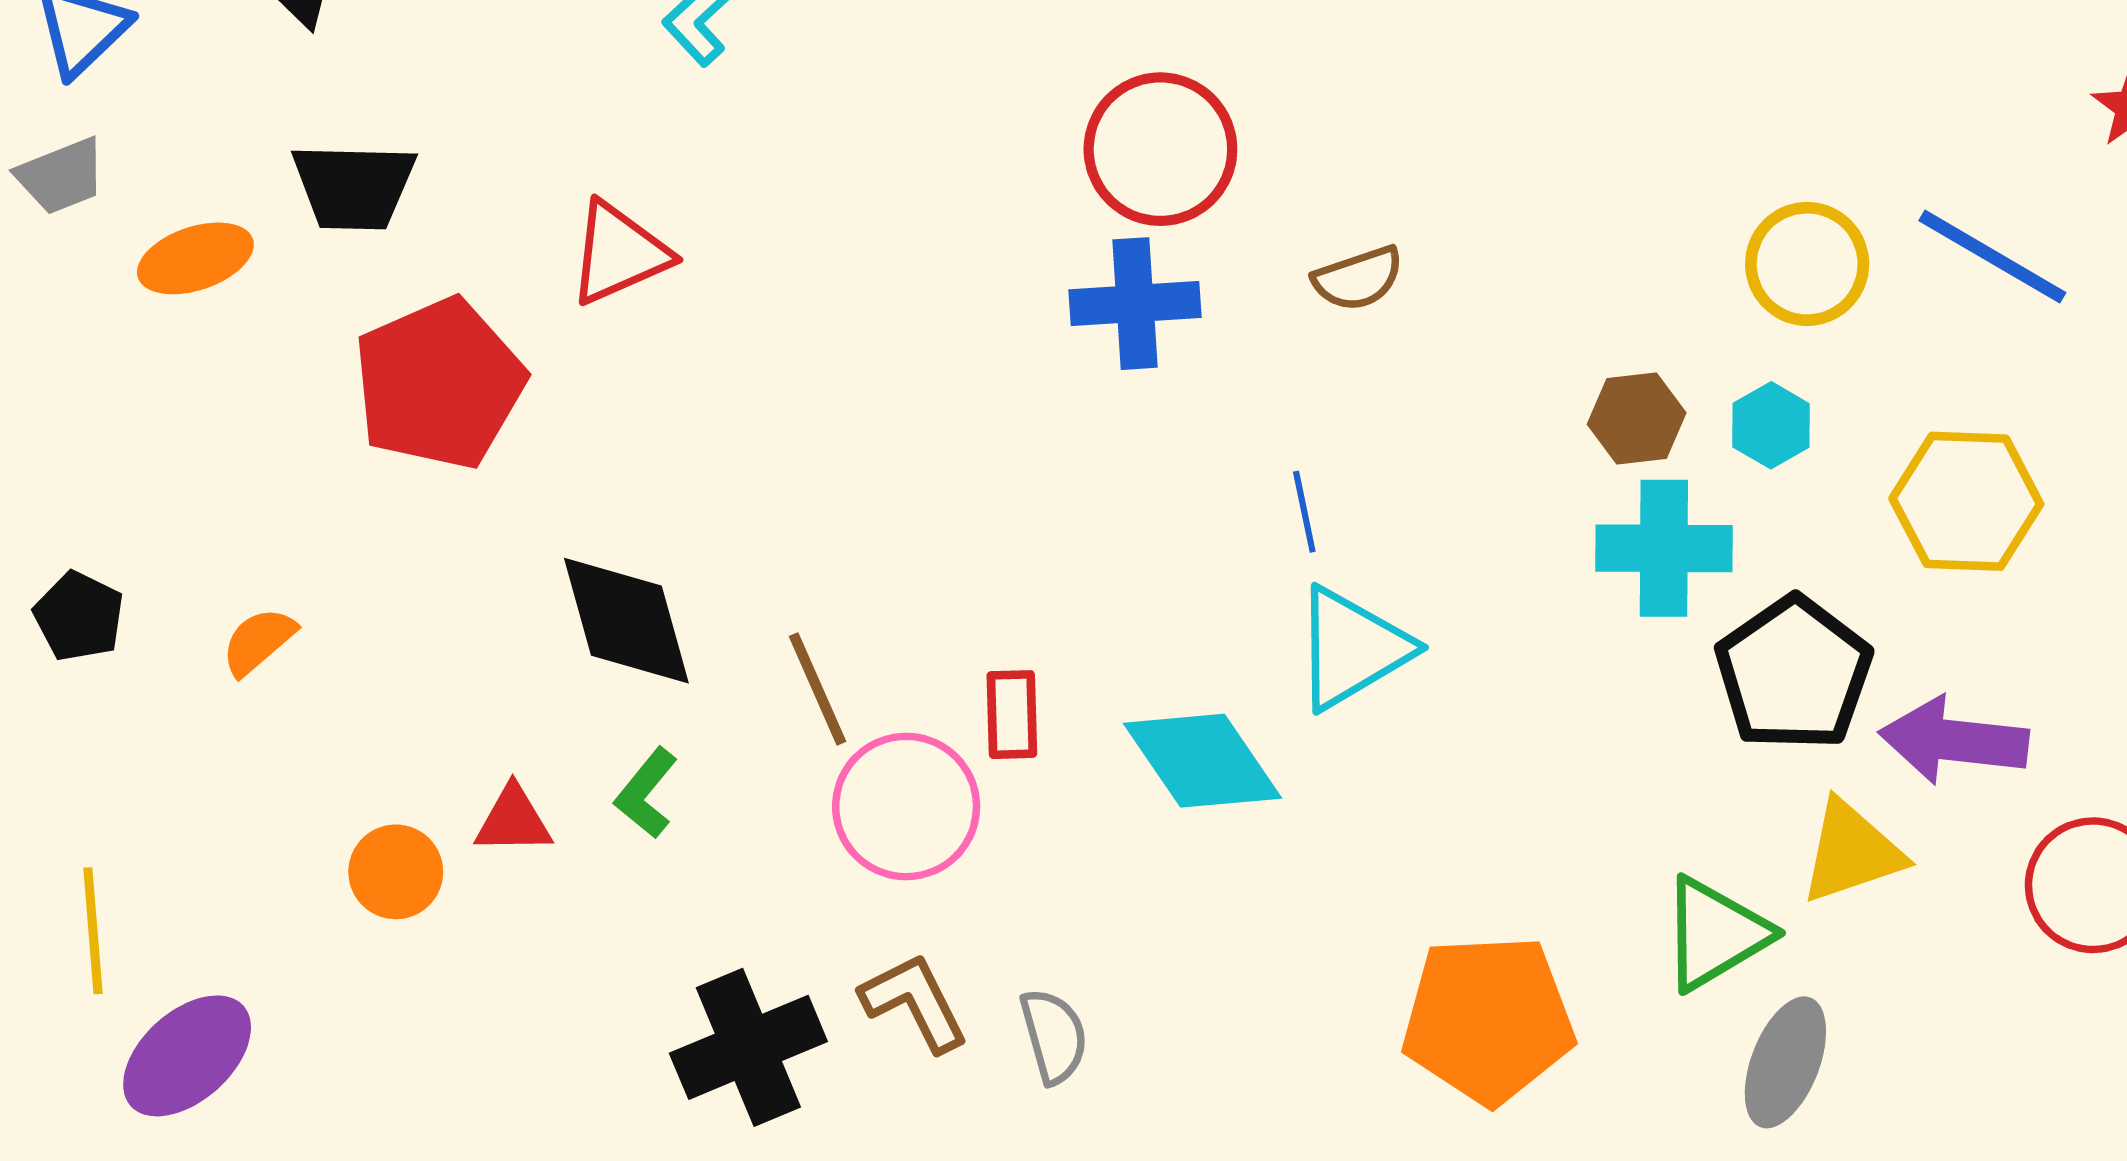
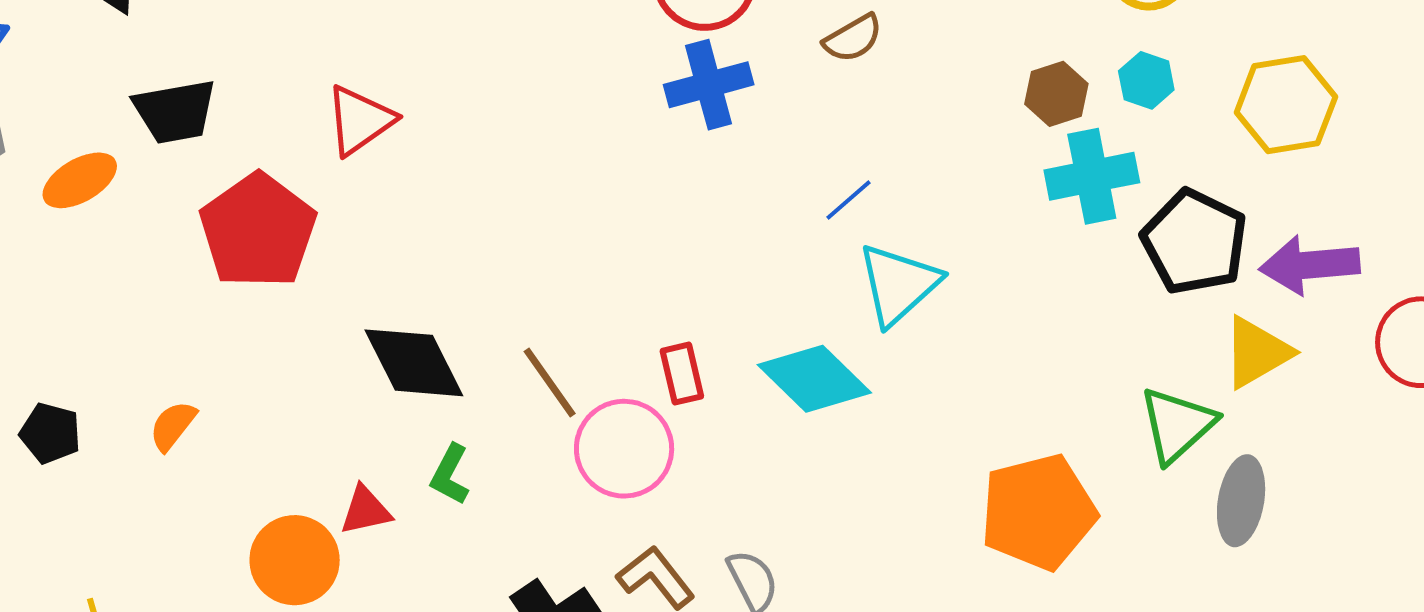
blue line: (1304, 512) -> (849, 200), turned 72
orange circle: (396, 872) -> (295, 560), size x1.4

